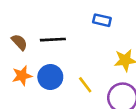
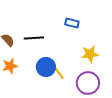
blue circle: (50, 77) -> (46, 67), moved

